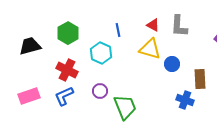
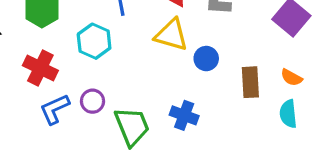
blue L-shape: (64, 96) -> (55, 109), moved
blue cross: (185, 100) -> (184, 115), moved

